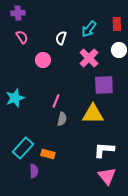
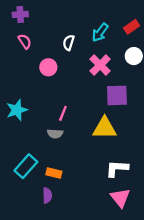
red rectangle: (117, 24) -> (132, 27), turned 56
gray semicircle: (62, 119) -> (55, 134), moved, turned 80
purple semicircle: (34, 171) -> (47, 195), moved

